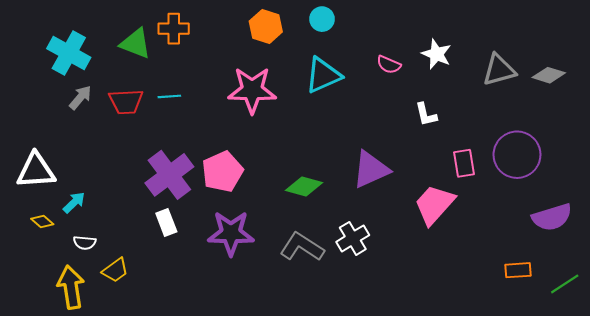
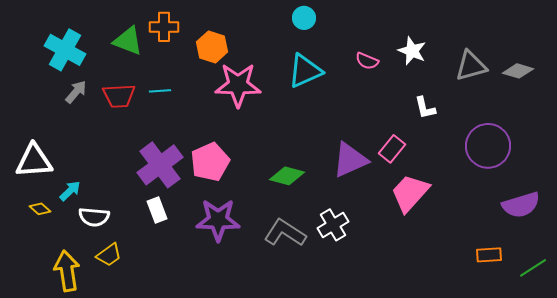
orange hexagon: (266, 26) -> (212, 47), moved
white L-shape: (426, 114) -> (425, 108), moved
pink rectangle: (464, 163) -> (392, 149), moved, turned 48
white semicircle: (85, 243) -> (94, 217), moved, size x1.4

